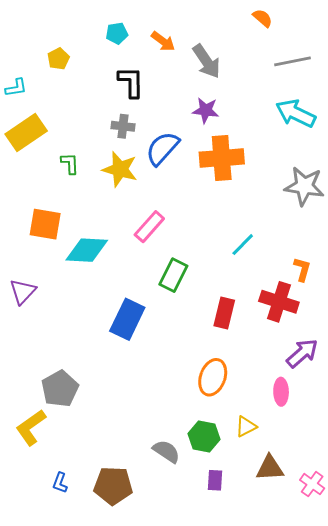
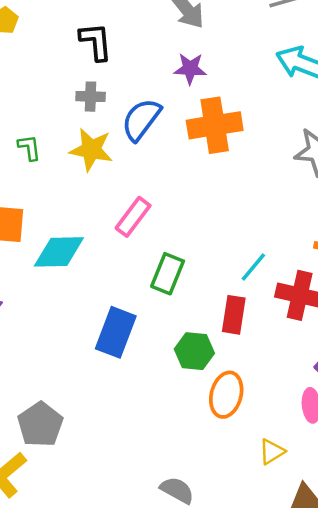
cyan line: (243, 245) -> (253, 267), moved
green hexagon: (204, 436) -> (194, 351), moved

